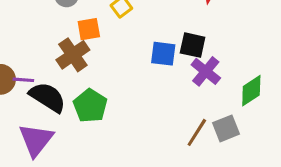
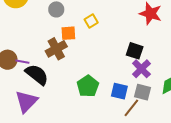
blue square: (163, 54) -> (119, 91), moved
green pentagon: (90, 106) -> (88, 86), moved
gray square: (226, 128) -> (142, 92), moved, turned 30

